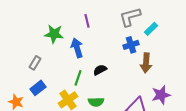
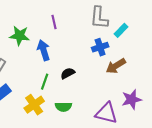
gray L-shape: (130, 17) -> (99, 18), turned -70
brown arrow: (146, 63) -> (116, 66), turned 54

